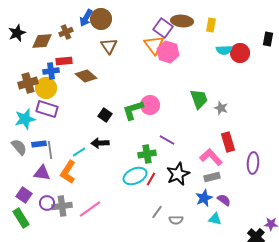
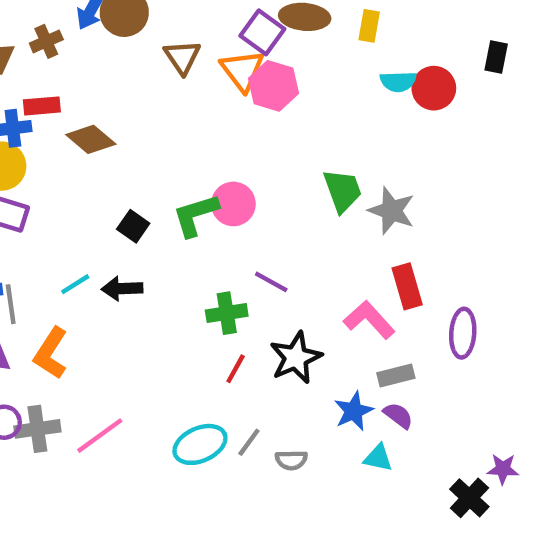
brown triangle: (109, 46) -> (182, 57), moved
gray star: (221, 108) -> (391, 211), size x1.5
cyan line: (79, 152) -> (75, 284), moved
cyan ellipse: (135, 176) -> (200, 444), moved
gray rectangle: (212, 177) -> (396, 375), moved

